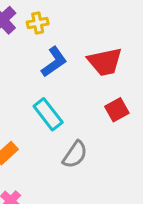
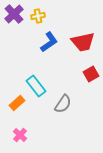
cyan rectangle: (48, 114) -> (36, 86), moved

